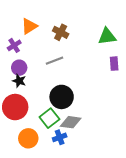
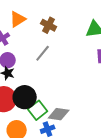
gray line: (55, 61) -> (43, 53), turned -30
black circle: (62, 97) -> (25, 97), moved

